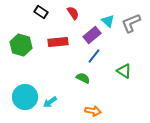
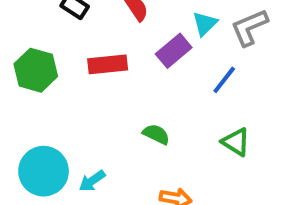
cyan triangle: (108, 21) -> (205, 24), turned 32
blue line: (94, 56) -> (224, 80), moved
green triangle: (124, 71) -> (236, 142), moved

